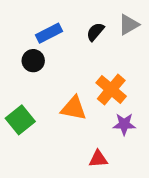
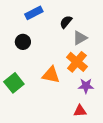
gray triangle: (129, 25) -> (80, 38), moved
blue rectangle: (49, 33) -> (34, 13), moved
red triangle: (98, 159) -> (80, 111), moved

